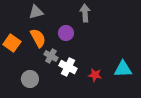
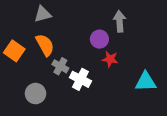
gray arrow: (85, 13) -> (120, 21), moved
purple circle: (66, 33) -> (99, 39), moved
red star: (95, 75) -> (110, 59), moved

